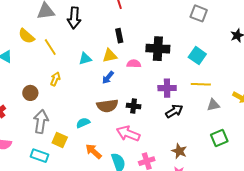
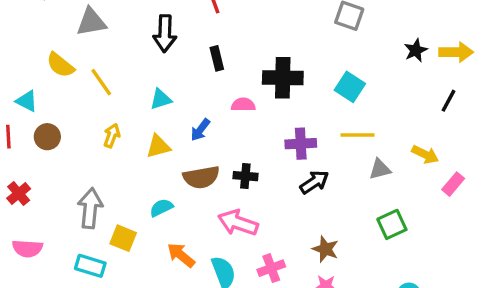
black arrow: (74, 18) -> (165, 33), moved
yellow triangle: (110, 56) -> (158, 146), moved
brown circle: (30, 93) -> (47, 137), moved

